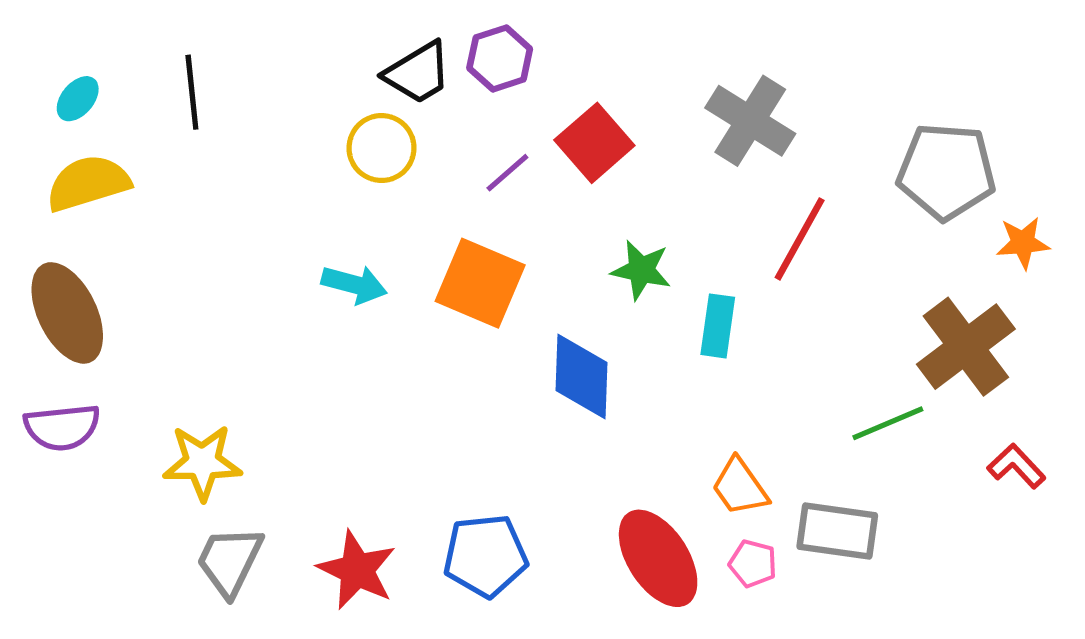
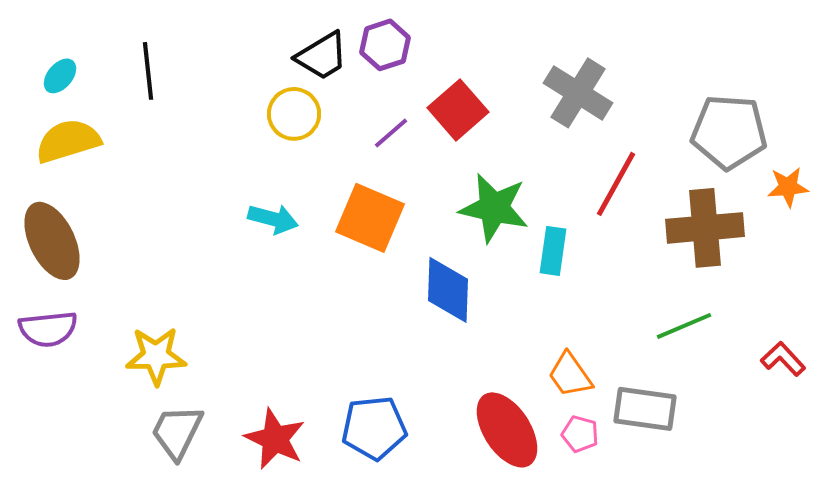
green star: (641, 270) -> (494, 208), size x1.5
brown cross: (966, 347) -> (705, 228), moved, turned 32

